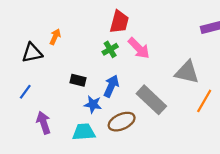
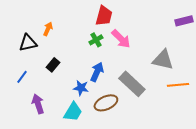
black rectangle: (78, 80) -> (53, 65), moved, turned -64
orange line: (204, 101) -> (178, 85), turned 55
cyan trapezoid: (84, 132) -> (73, 112), turned 125

